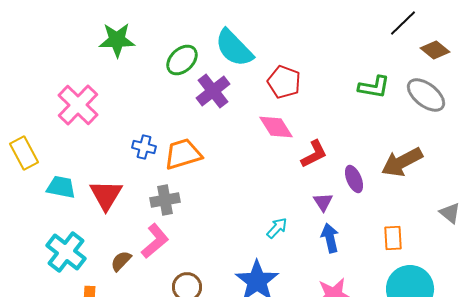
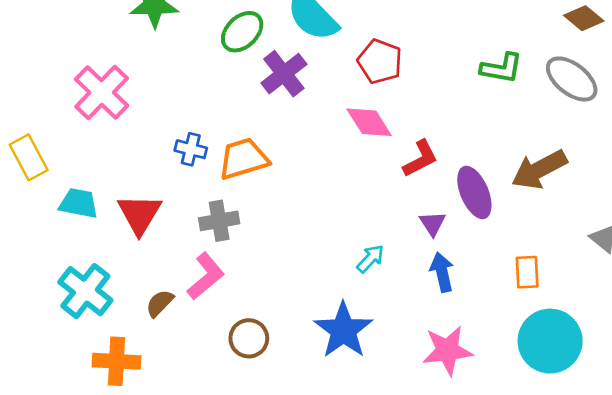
purple ellipse: (354, 179) -> (474, 192), size x1.4

